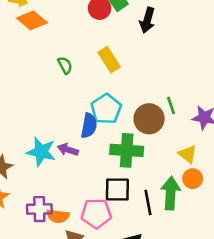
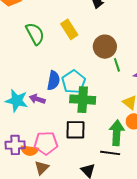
green semicircle: (65, 65) -> (35, 34), size x1.6
cyan pentagon: (106, 109) -> (74, 82), moved
brown circle: (149, 119) -> (105, 47), moved
black line: (148, 202) -> (110, 153), moved, turned -72
pink pentagon: (96, 213) -> (46, 143), moved

